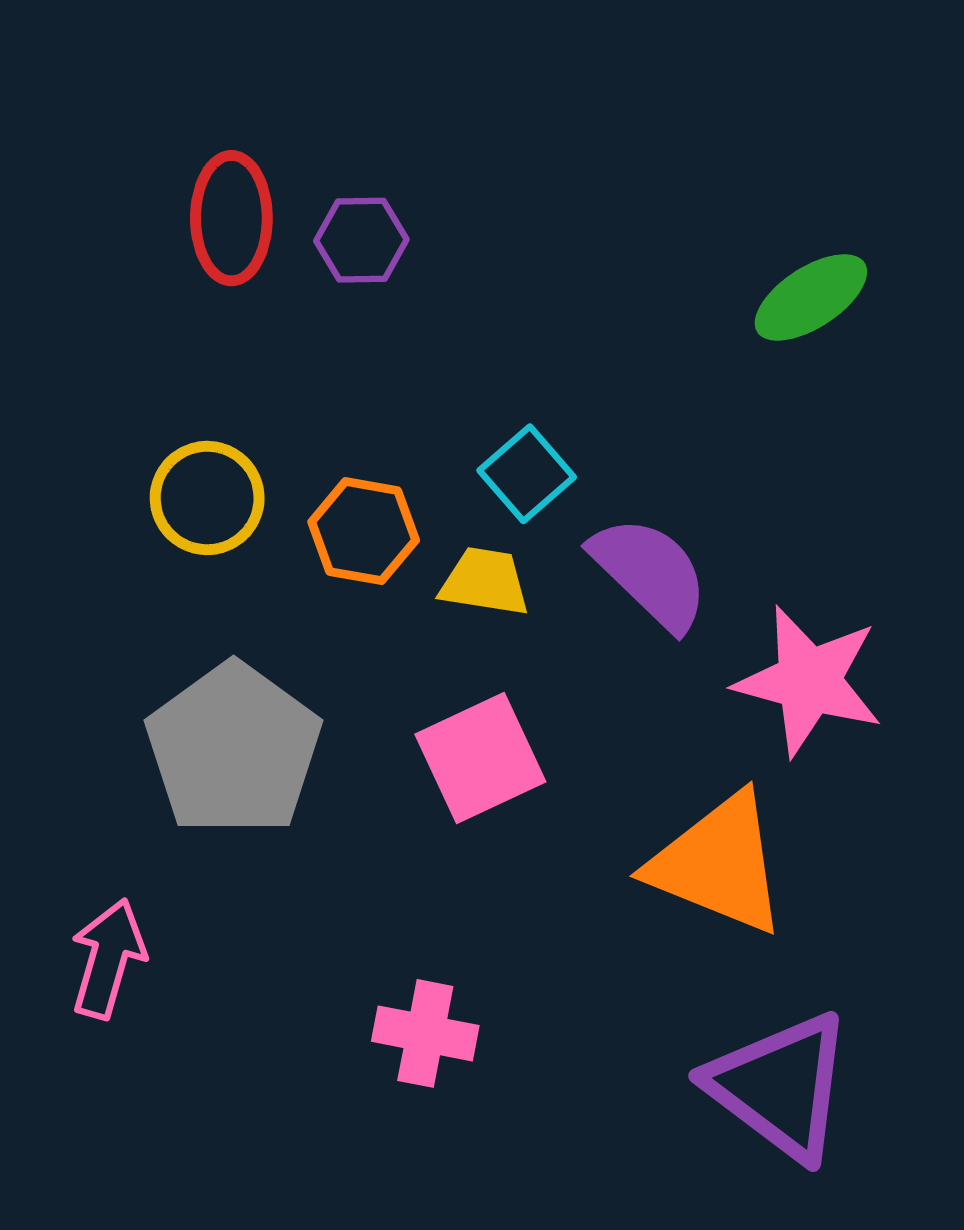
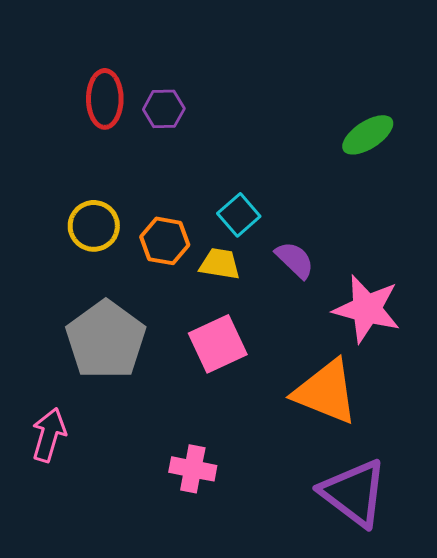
purple semicircle: (650, 573) -> (295, 260), size x0.7

